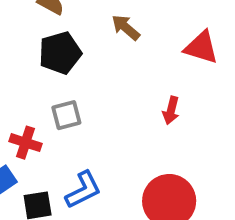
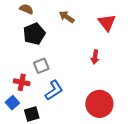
red triangle: (201, 47) -> (107, 23), turned 42
blue L-shape: (83, 190) -> (54, 90), moved

